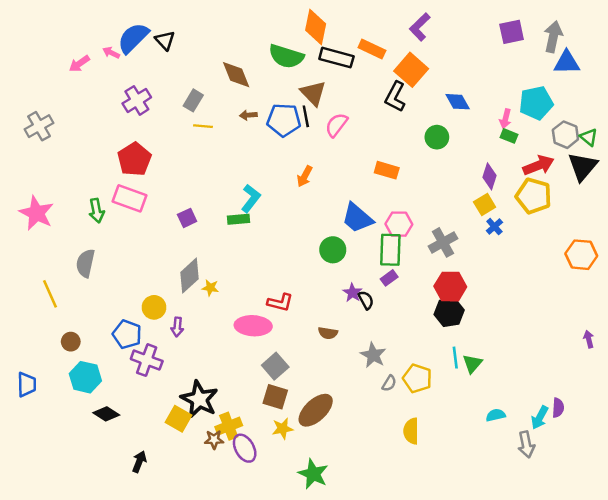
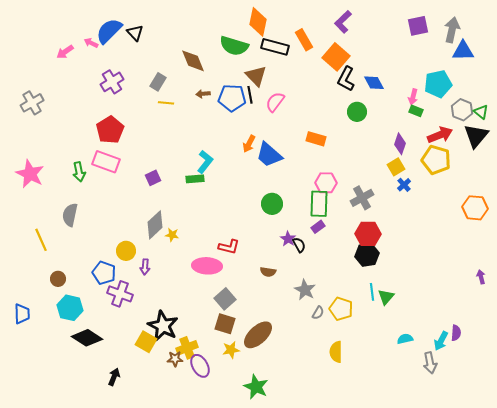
orange rectangle: (372, 49) -> (304, 40), turned 35
black L-shape: (395, 97) -> (346, 79), moved
blue trapezoid: (357, 218) -> (269, 155), moved
black diamond: (106, 414) -> (87, 338), size x1.4

